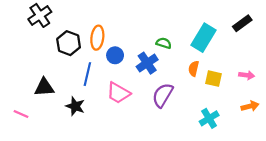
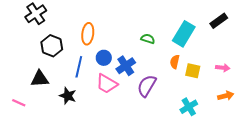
black hexagon: (69, 43) -> (52, 46), moved
blue circle: (115, 55) -> (104, 58), moved
blue cross: (147, 63) -> (126, 66), moved

